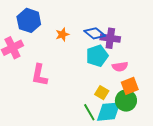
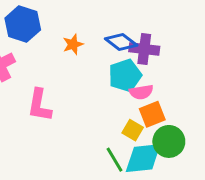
pink semicircle: (120, 67) -> (141, 92), moved
orange square: (130, 86) -> (152, 114), moved

